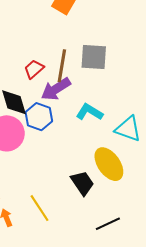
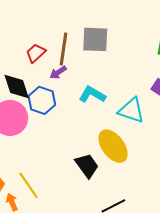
purple arrow: (56, 89) -> (58, 72), size x0.6
yellow line: (40, 208) -> (28, 185), moved

